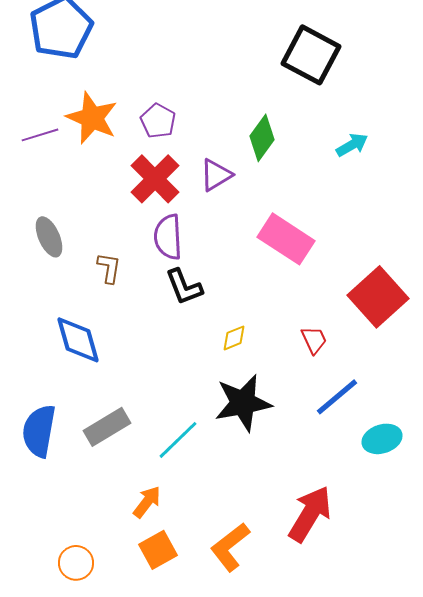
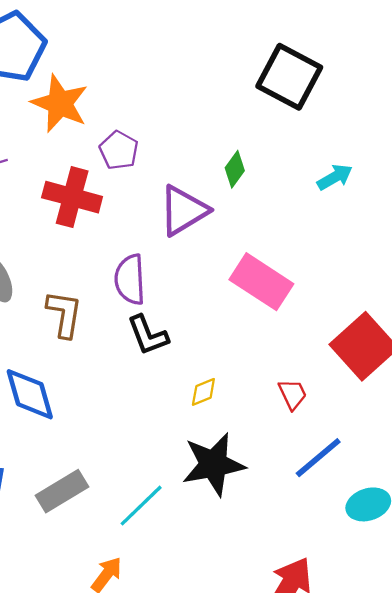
orange star: (92, 118) -> (60, 104), moved
green diamond: (262, 138) -> (235, 169), size x0.7
purple triangle: (216, 175) -> (183, 210), size x1.4
red cross: (155, 179) -> (72, 197), moved, turned -30
brown L-shape: (109, 268) -> (64, 314), size x1.4

